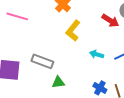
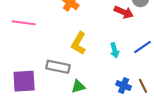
yellow L-shape: (73, 31) -> (79, 43), moved
cyan arrow: (97, 54) -> (115, 50), turned -112

